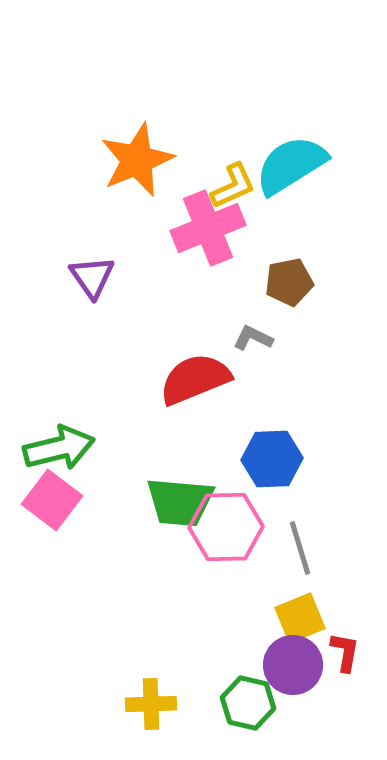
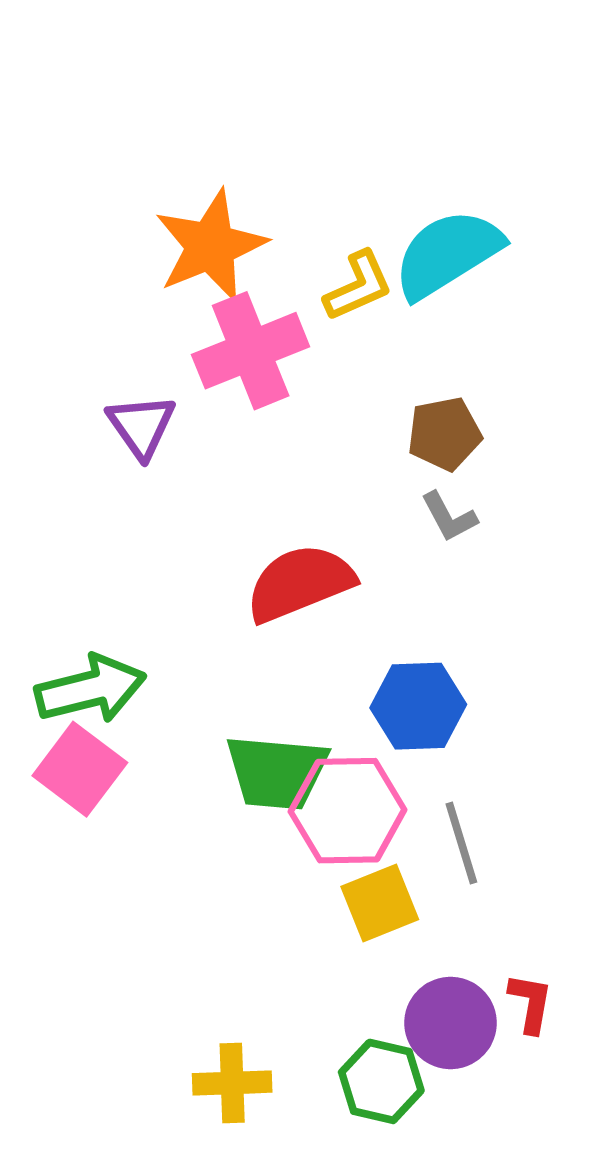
pink cross: (208, 228) -> (251, 351), moved
gray L-shape: (253, 338) -> (449, 517), moved, turned -144
yellow square: (300, 618) -> (380, 903), moved

